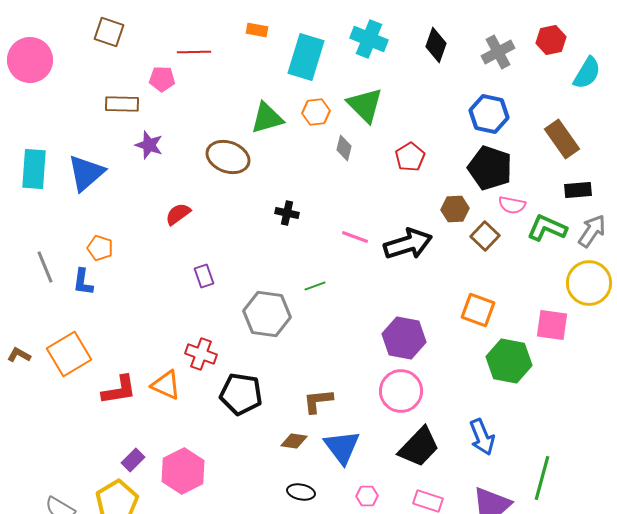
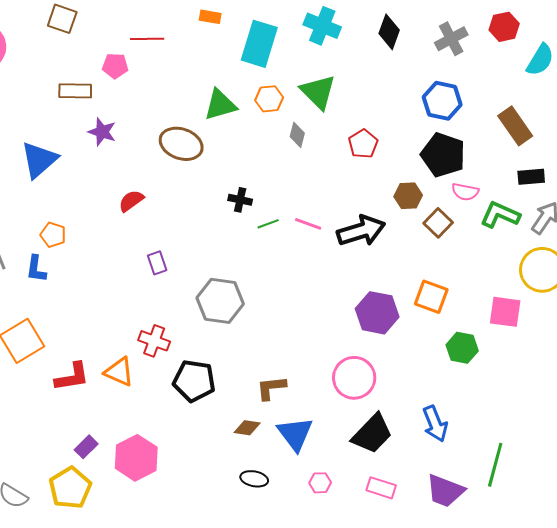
green line: (315, 286) -> (268, 224), moved
purple hexagon: (404, 338) -> (377, 313), moved
green hexagon: (509, 361) -> (462, 348), size x0.7

